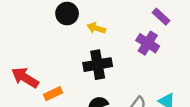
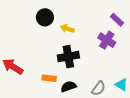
orange rectangle: (53, 94) -> (49, 78), moved, turned 32

